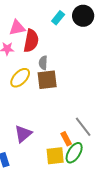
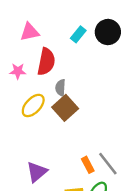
pink triangle: (17, 28) -> (30, 32), moved
brown square: (47, 80) -> (65, 108), turned -35
orange rectangle: (66, 139) -> (88, 165), moved

